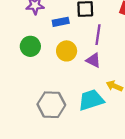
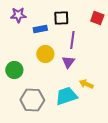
green circle: (30, 46) -> (14, 70), moved
purple triangle: (93, 60) -> (68, 62), turned 40

